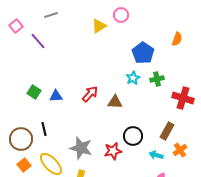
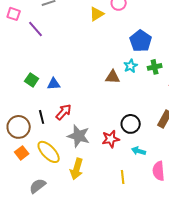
pink square: (16, 26) -> (14, 14), turned -32
red arrow: (90, 94) -> (64, 112), moved
brown triangle: (115, 102) -> (113, 77), moved
cyan arrow: (156, 155) -> (139, 151), moved

